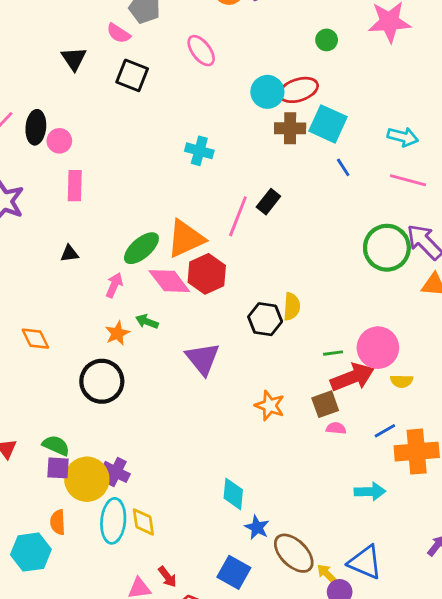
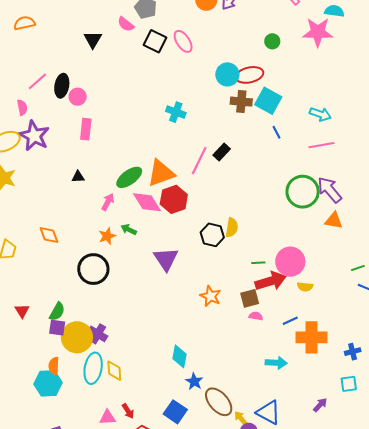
black square: (132, 75) -> (155, 41), moved
pink line: (408, 180) -> (321, 145), turned -30
green semicircle: (56, 445) -> (57, 312), turned 90
cyan hexagon: (31, 552) -> (48, 383), moved

